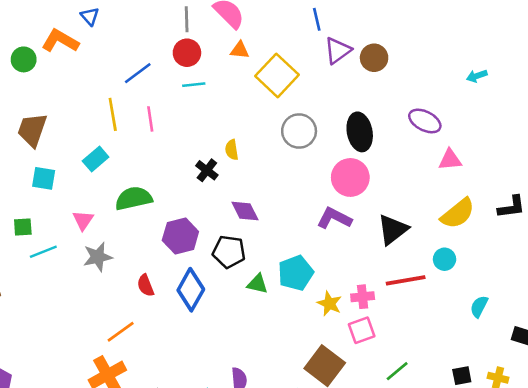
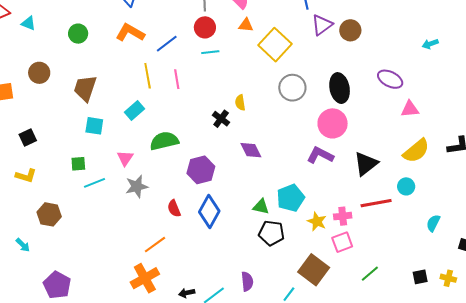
orange L-shape: (60, 41) -> (130, 33), moved
black pentagon: (229, 252) -> (272, 233), moved

